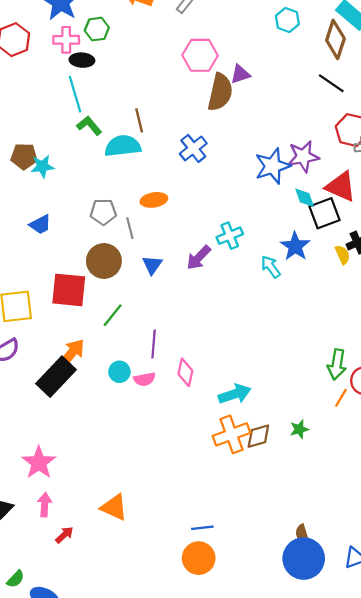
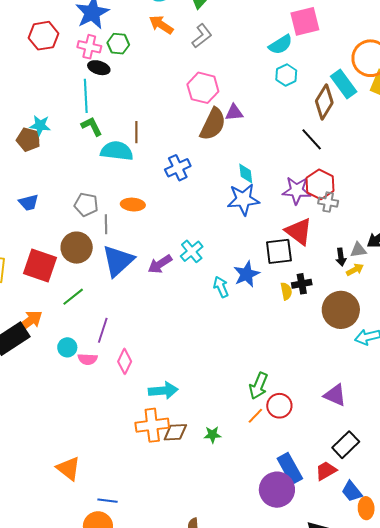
purple star: (303, 156) -> (297, 191), moved
cyan star: (42, 166) -> (40, 125), moved
cyan diamond: (305, 198) -> (246, 174), moved
cyan cross: (230, 236) -> (192, 251), turned -30
blue triangle: (152, 265) -> (118, 261), size x1.8
orange triangle: (114, 507) -> (68, 468), moved

